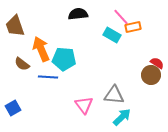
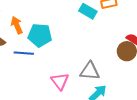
orange arrow: (41, 49) -> (17, 25), size x0.7

